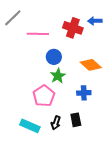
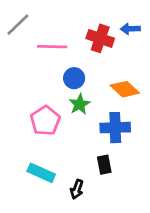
blue cross: (84, 93) -> (115, 128), size x1.5
pink pentagon: (44, 96) -> (45, 121), moved
black arrow: (56, 123) -> (77, 189), moved

